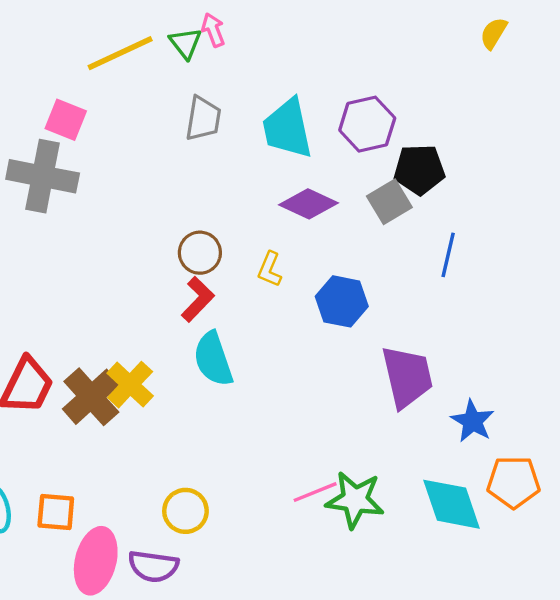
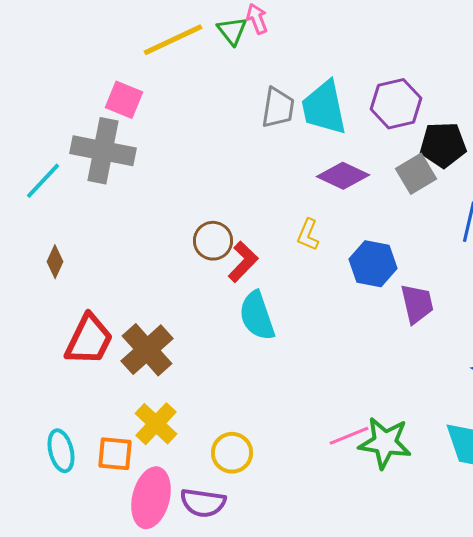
gray trapezoid: (203, 119) -> (278, 108), moved
brown circle: (200, 253) -> (213, 241), moved
purple trapezoid: (407, 377) -> (417, 304), moved, size x0.7
yellow cross: (130, 385) -> (156, 424), moved

